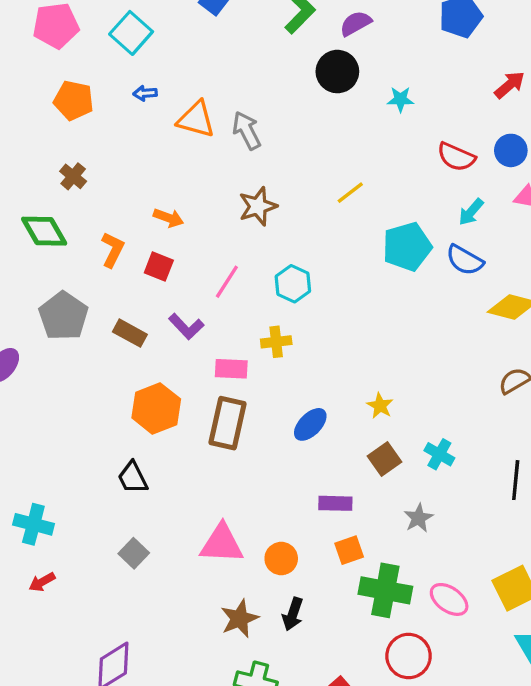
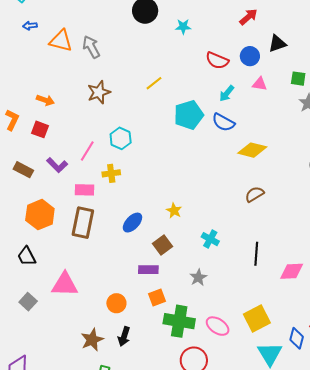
pink line: (227, 282) -> (87, 151), moved
brown square: (384, 459) -> (163, 245), moved
pink triangle: (222, 544) -> (65, 284), moved

